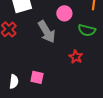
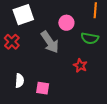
white semicircle: (14, 82) -> (20, 81), moved

